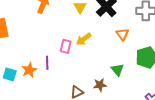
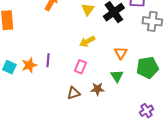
orange triangle: (122, 34) -> (121, 53), moved
pink rectangle: (66, 46) -> (80, 67), moved

